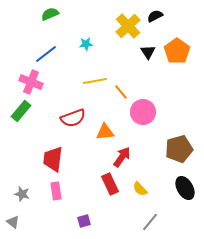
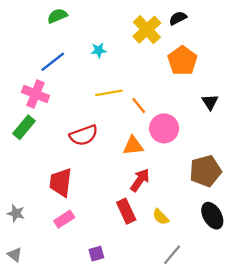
orange pentagon: (177, 51) -> (182, 61), moved
black triangle: (148, 52) -> (210, 102), moved
orange triangle: (105, 132) -> (133, 146), moved
pink rectangle: (56, 191) -> (64, 219), turned 66
gray star: (22, 194) -> (16, 213), moved

